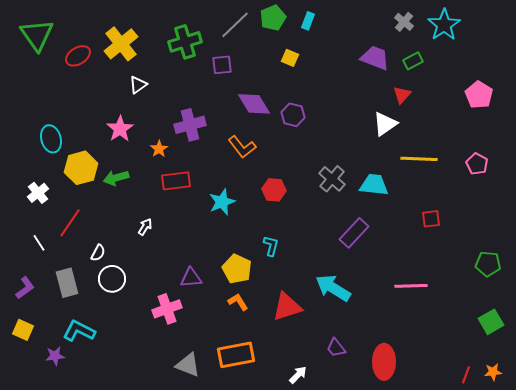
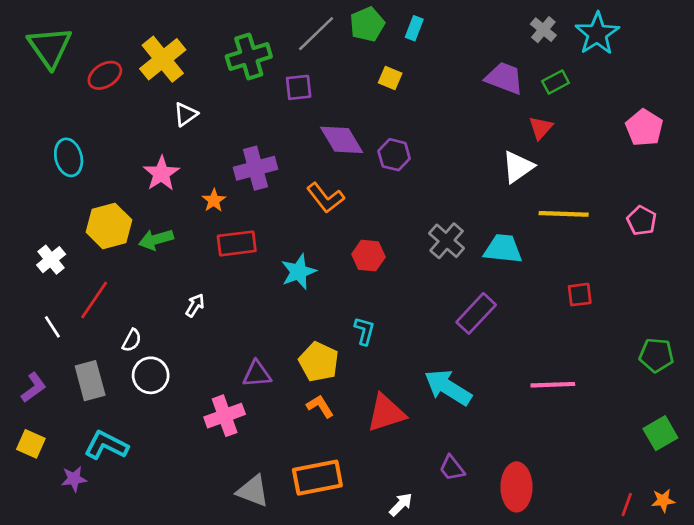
cyan ellipse: (51, 139) -> (69, 157), moved

